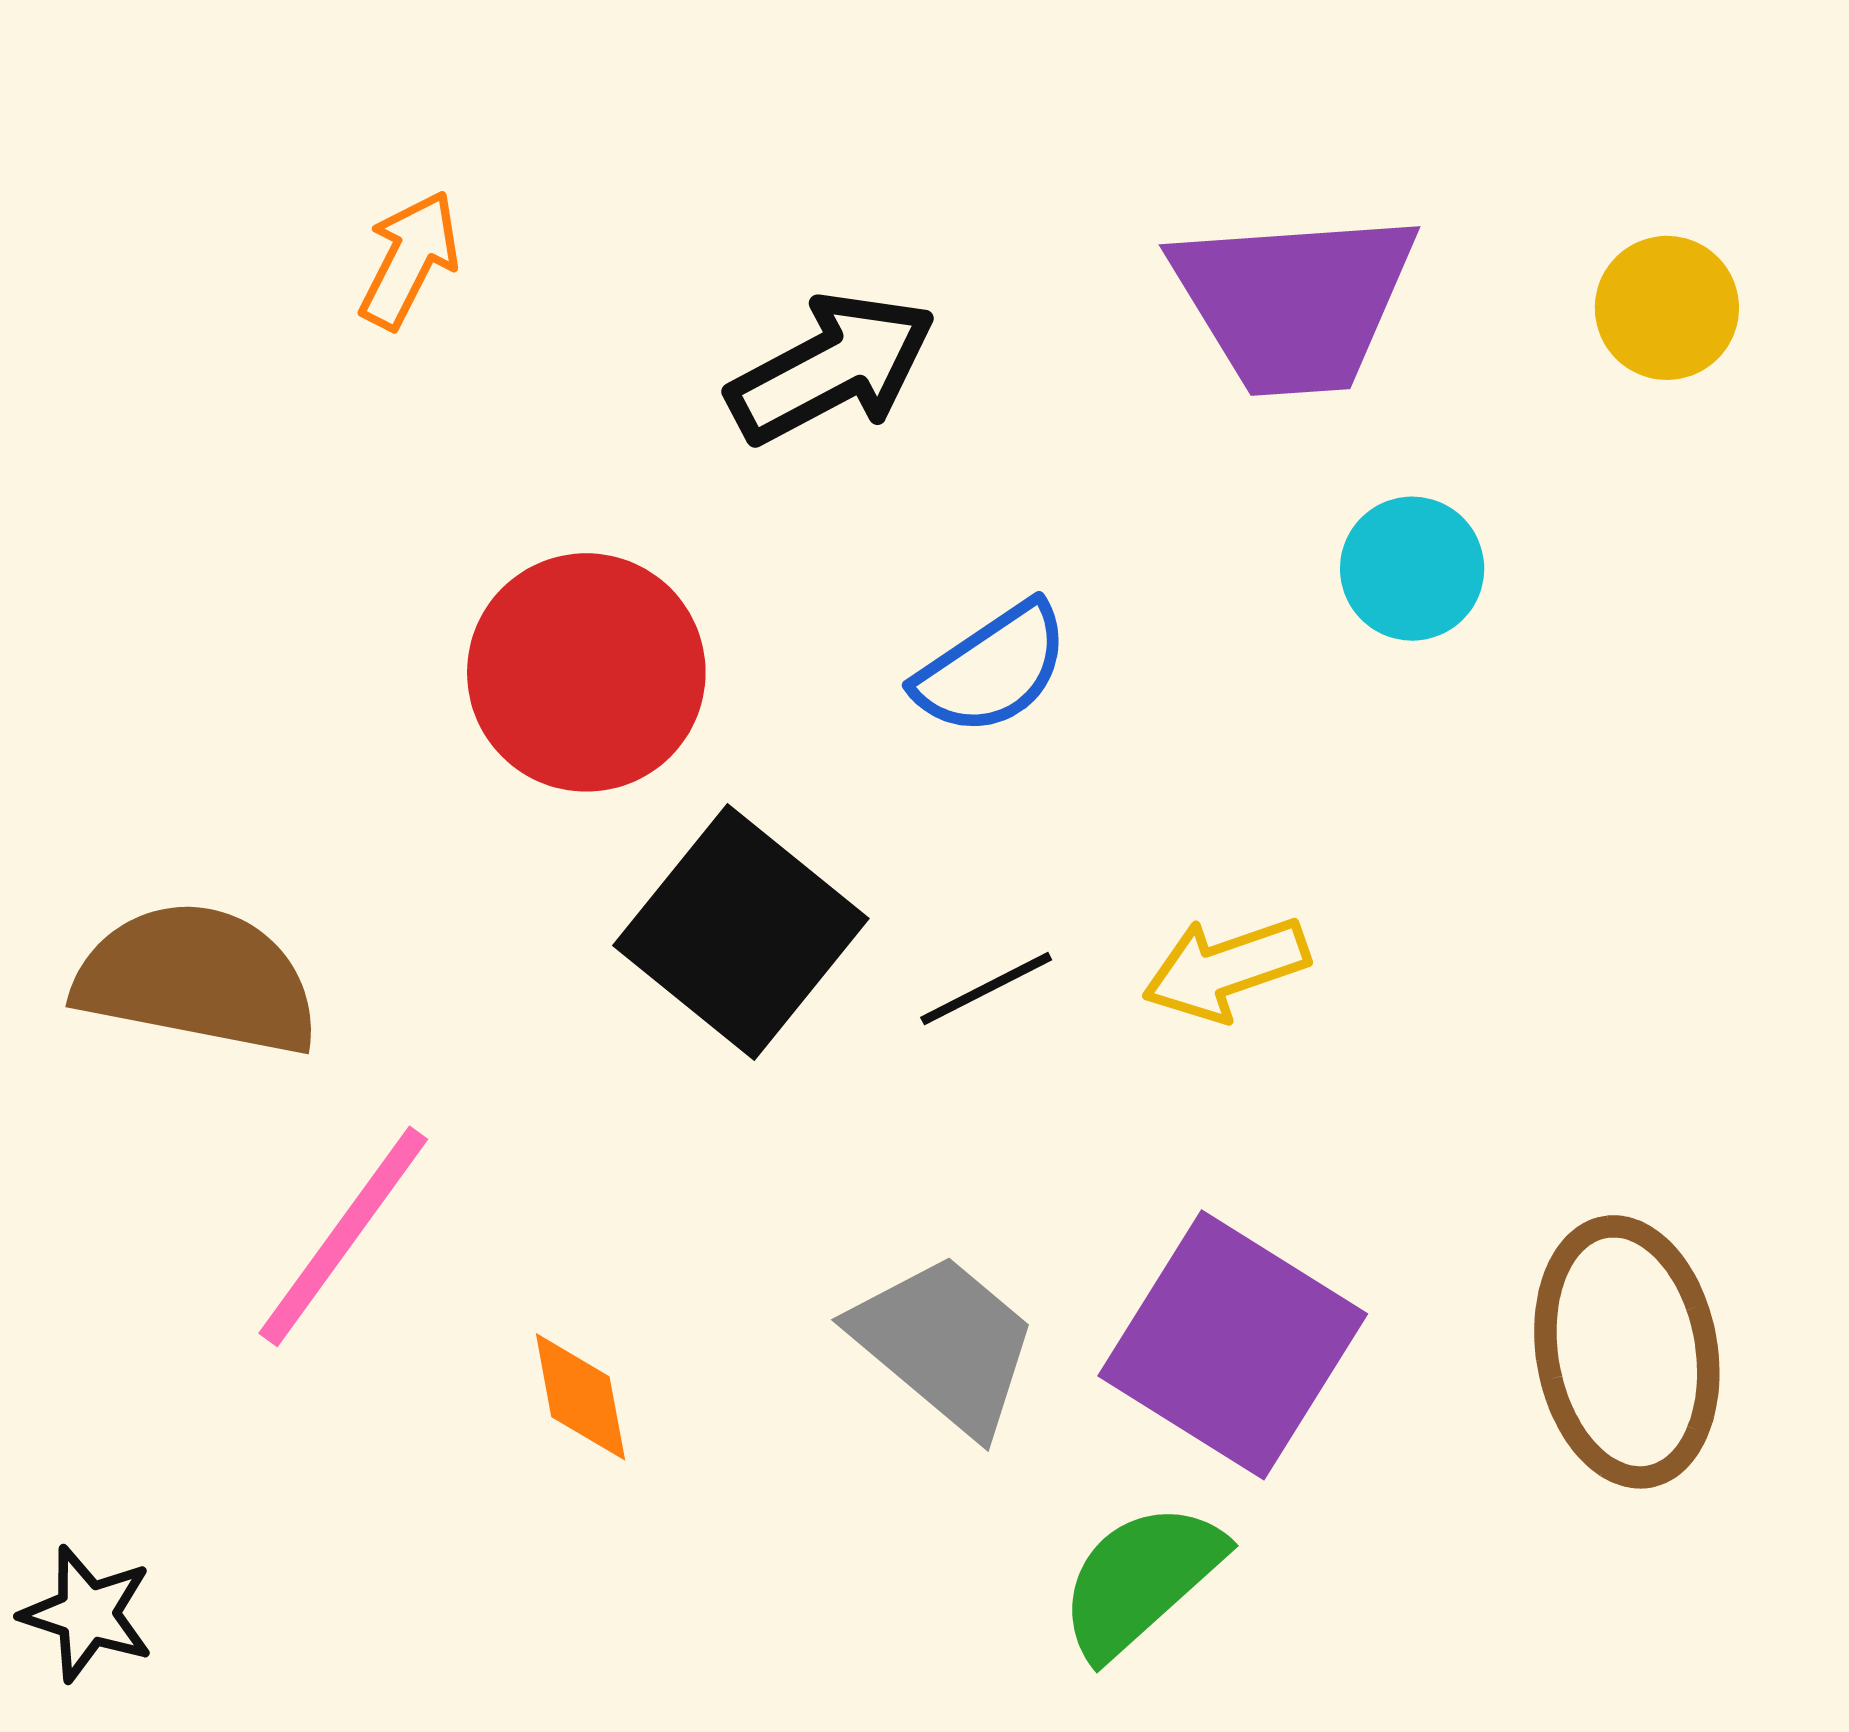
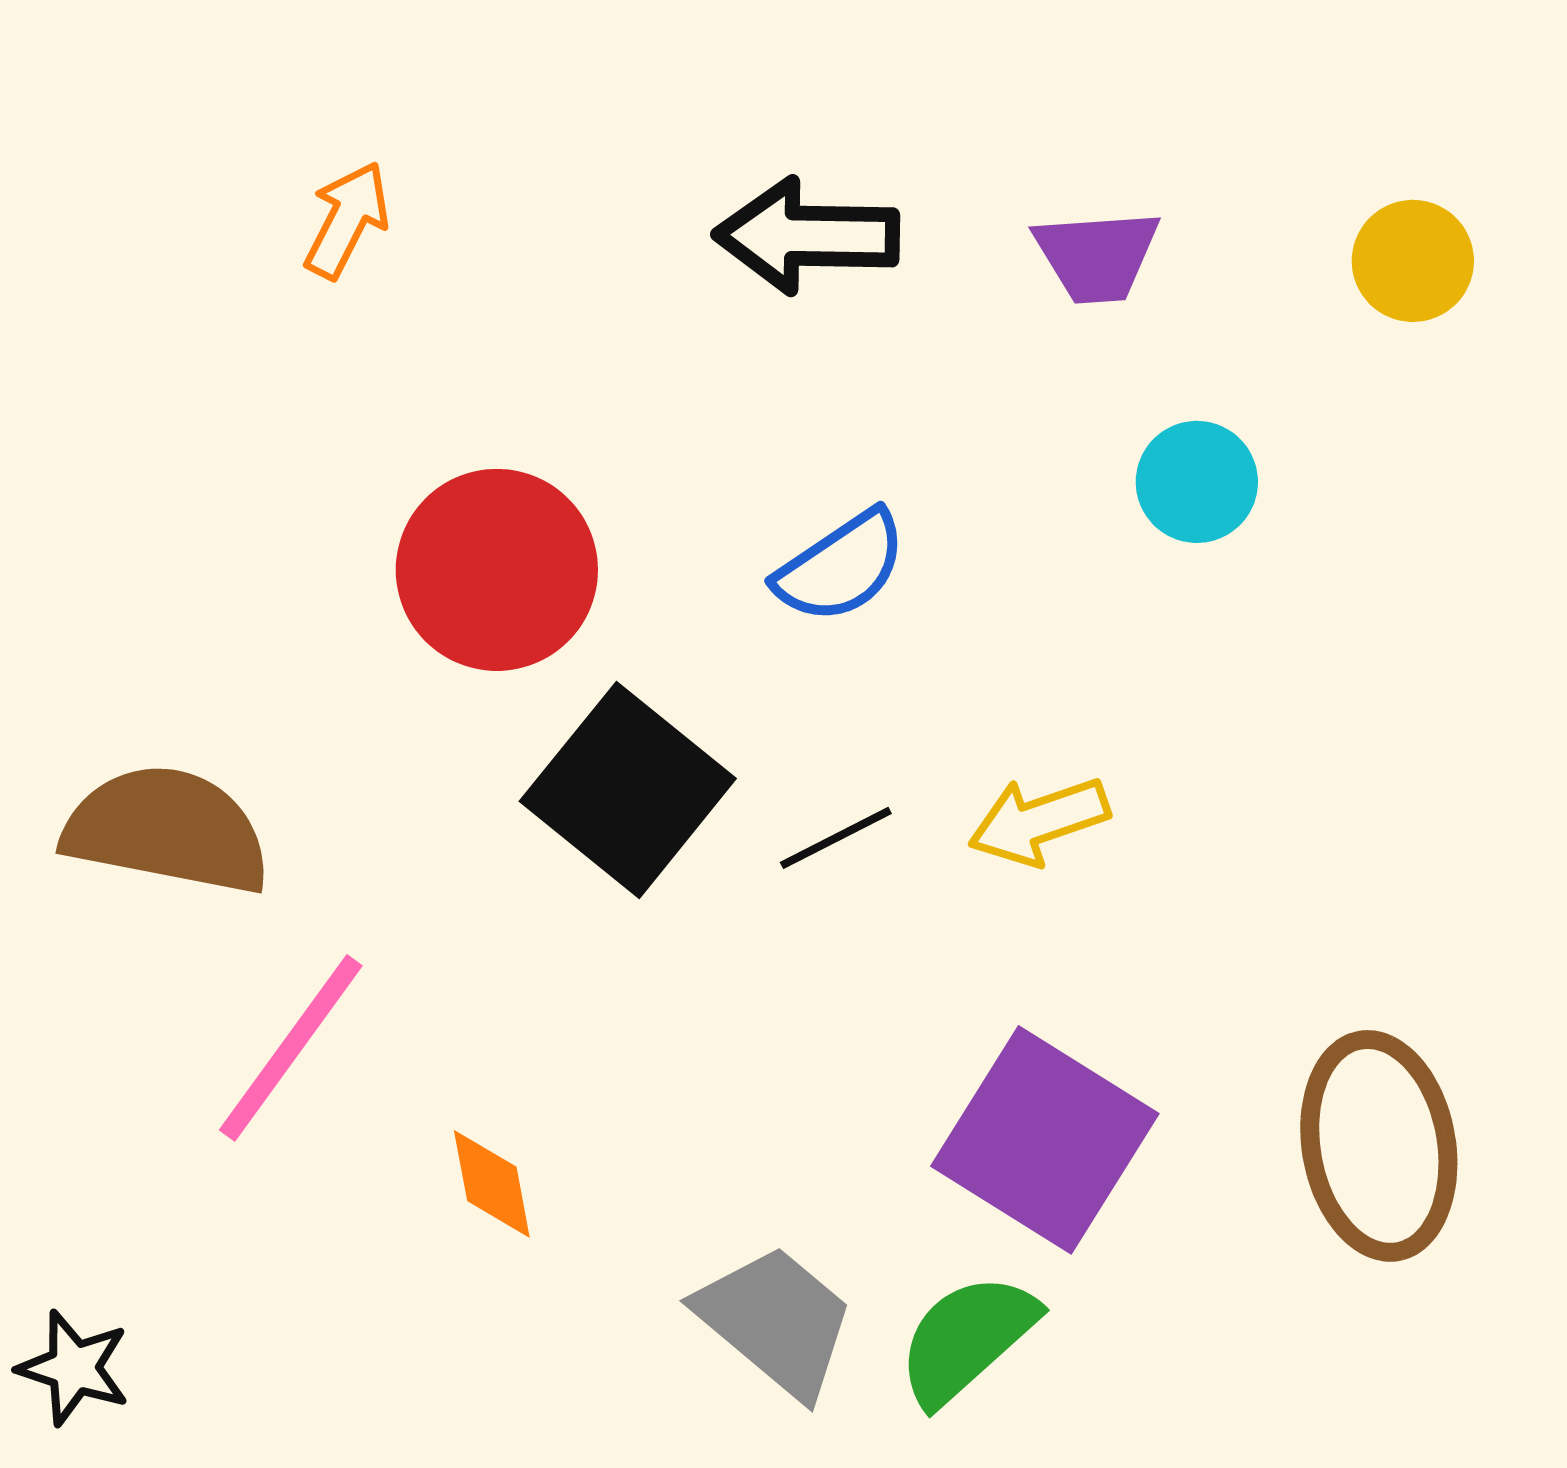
purple trapezoid: (1294, 302) -> (1097, 256), size x0.6
black arrow: (832, 368) -> (807, 236), moved, turned -151
gray trapezoid: (945, 1344) -> (776, 1321), moved

